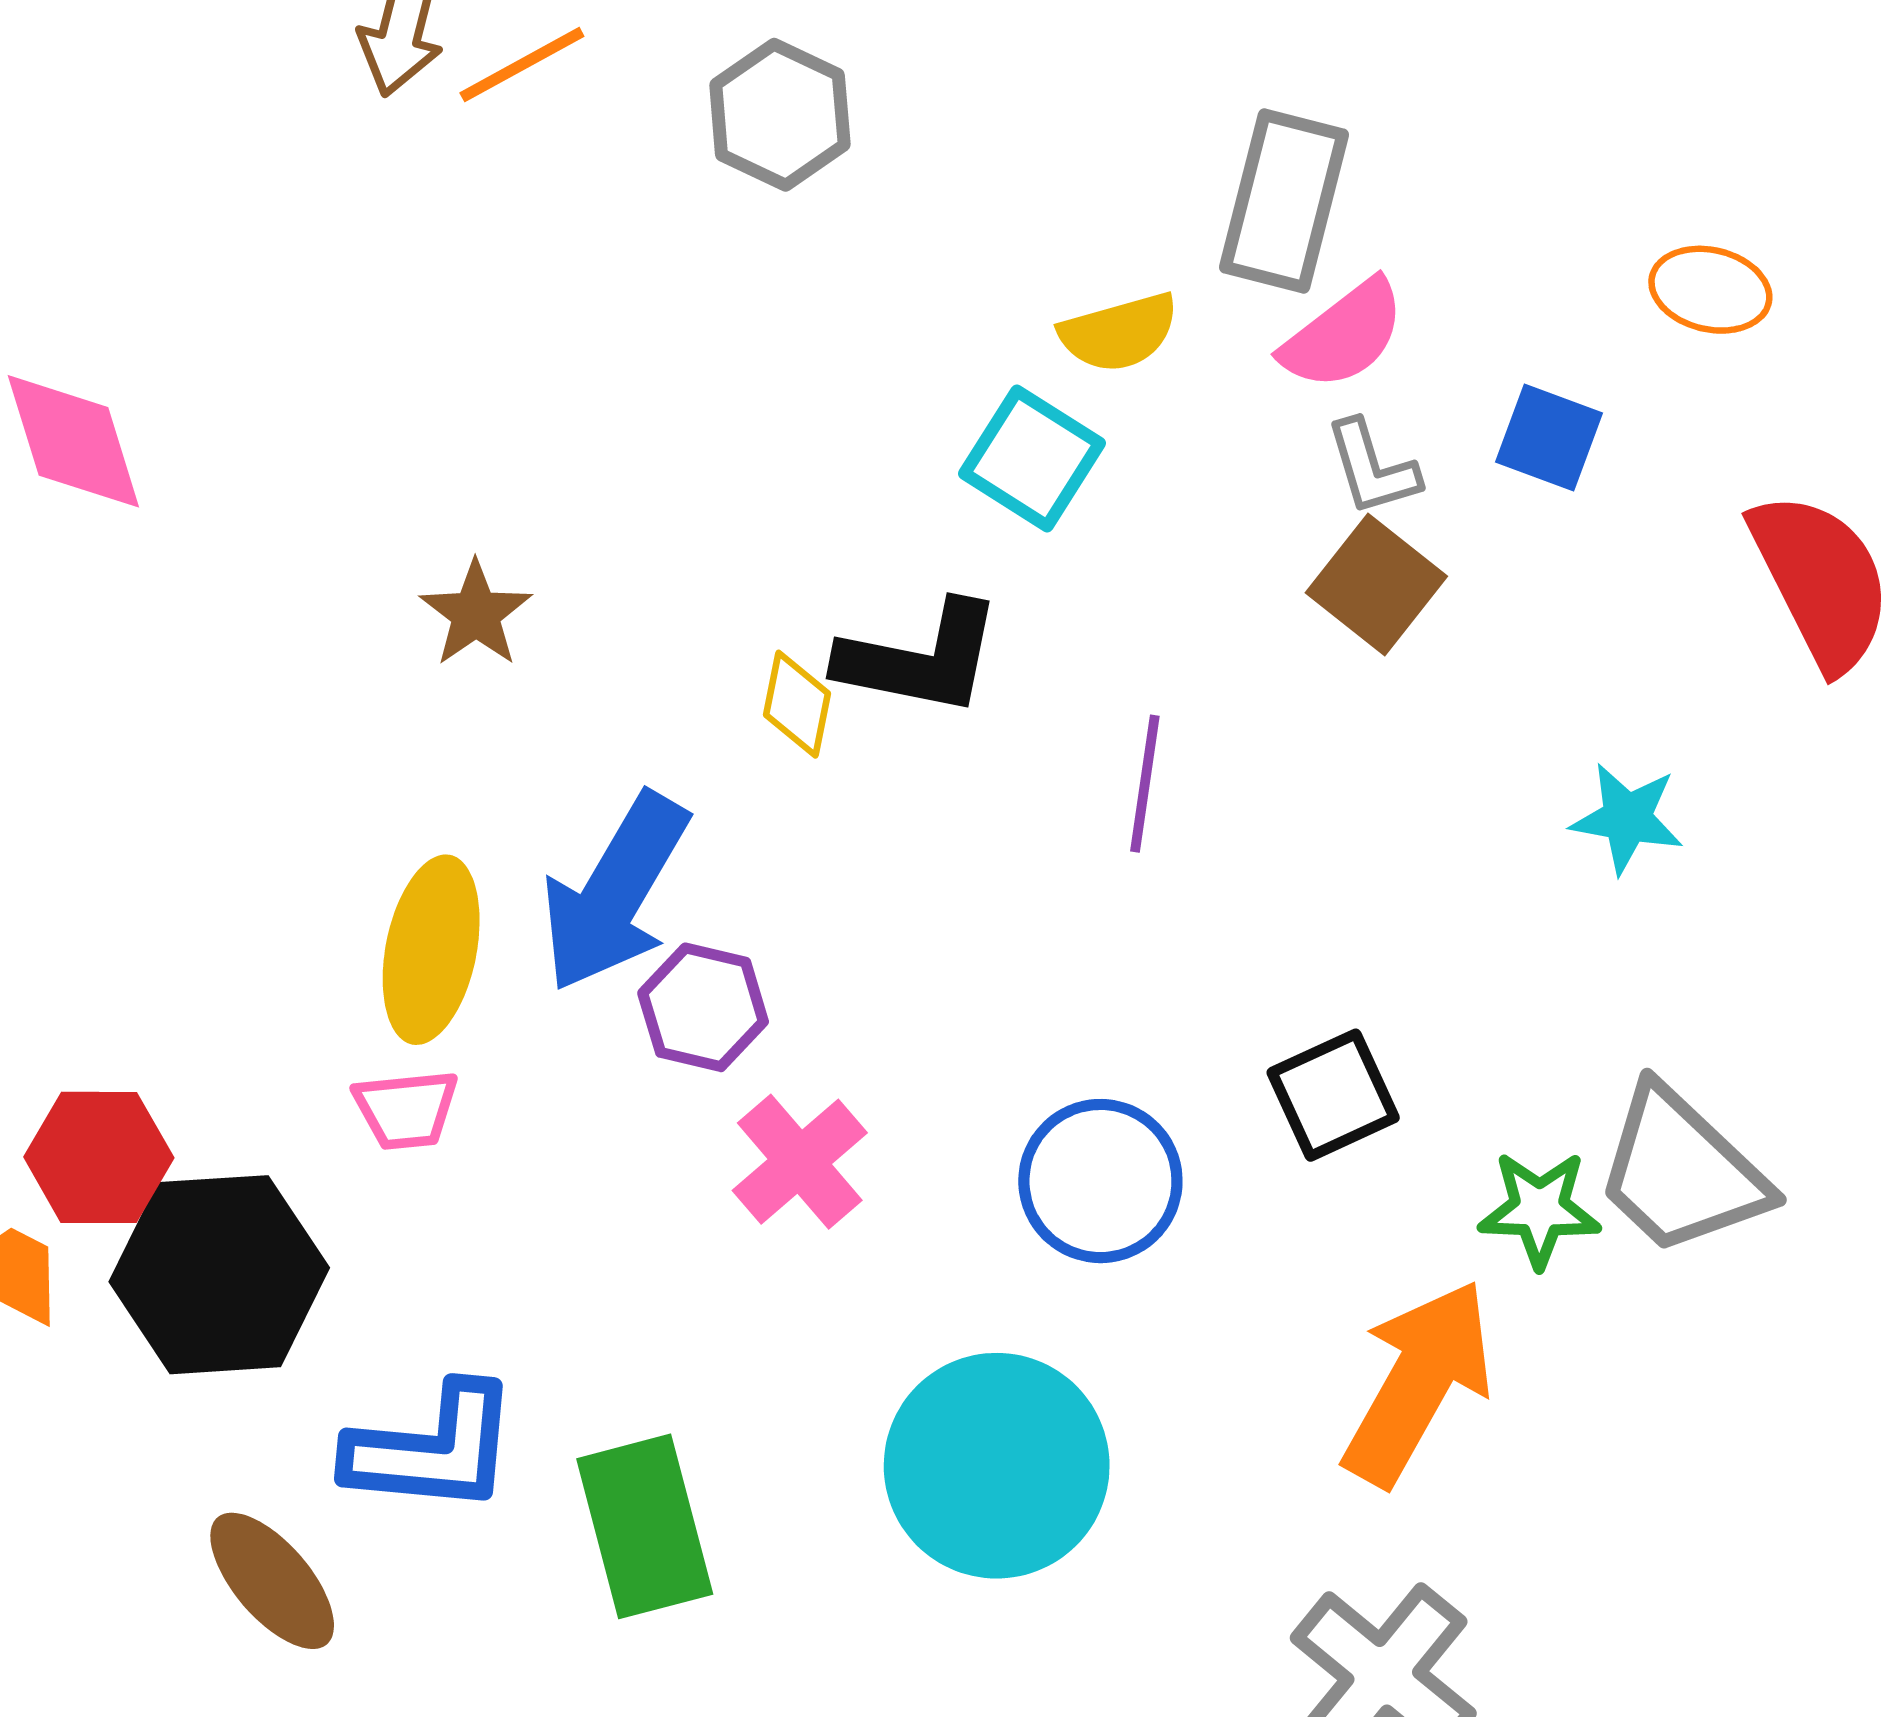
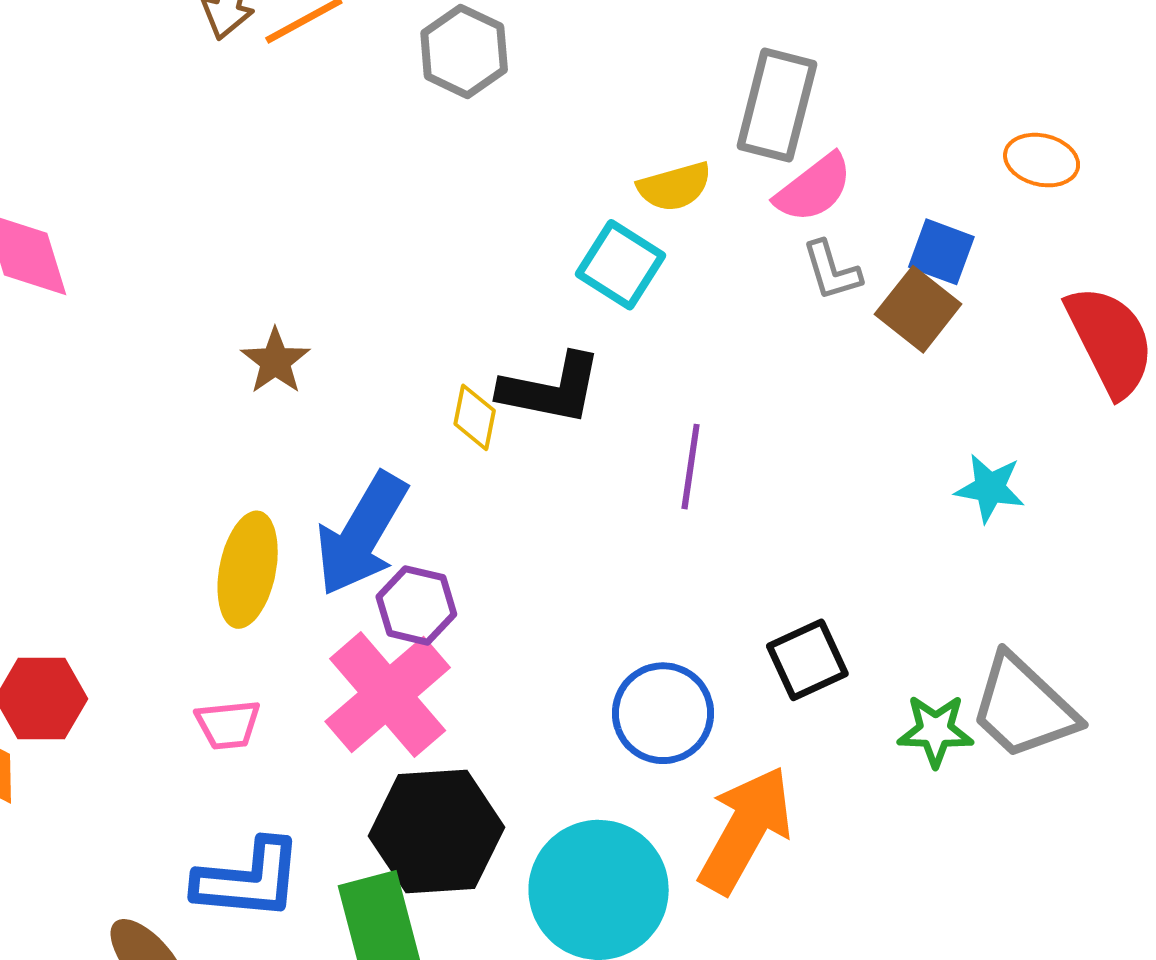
brown square: (1376, 584) -> (918, 309), moved
pink trapezoid: (406, 1109) -> (228, 725), moved
pink cross: (800, 1162) -> (388, 695), moved, size x1.5
black hexagon: (219, 1275) -> (436, 832), moved
orange arrow: (1418, 1383) -> (745, 830), moved

